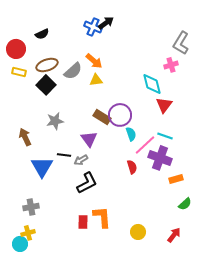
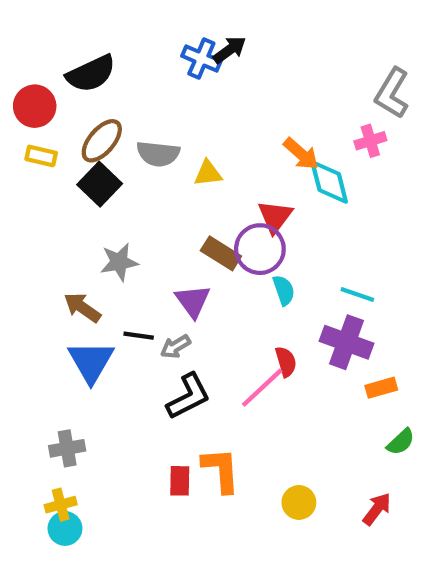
black semicircle: (42, 34) -> (91, 74), size x1.6
orange arrow: (94, 61) -> (301, 154), moved
brown ellipse: (47, 65) -> (102, 141), turned -30
gray semicircle: (73, 71) -> (158, 154), turned 48
red triangle: (164, 105) -> (275, 217), moved
brown arrow: (25, 137) -> (82, 308), moved, turned -30
pink line: (145, 145) -> (262, 388), moved
cyan circle: (20, 244) -> (65, 528), moved

